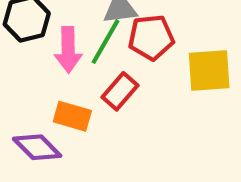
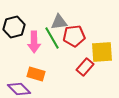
green line: (105, 42) -> (52, 38), turned -60
red rectangle: (120, 91) -> (85, 67), moved

